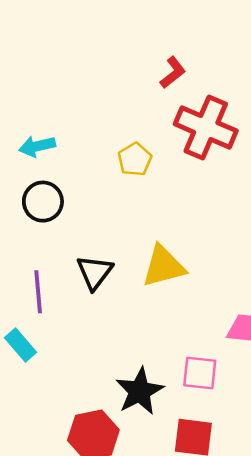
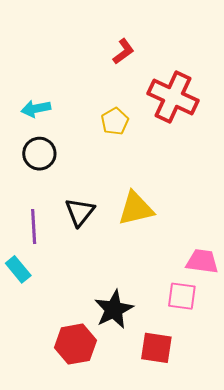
red L-shape: (173, 73) -> (123, 51), moved
pink square: (200, 373) -> (182, 296), moved

